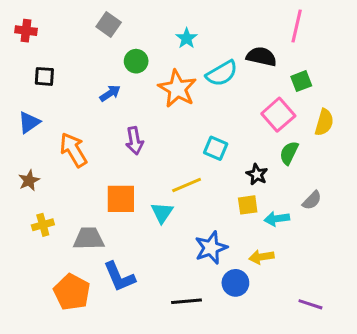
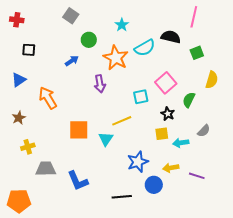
pink square: (278, 115) -> (166, 83), moved
purple arrow: (135, 141) -> (100, 84), moved
cyan square: (216, 148) -> (141, 97), turned -35
gray trapezoid: (89, 239) -> (46, 169), moved
orange pentagon: (72, 292) -> (19, 201), moved, turned -30
purple line: (310, 304) -> (197, 176), moved

